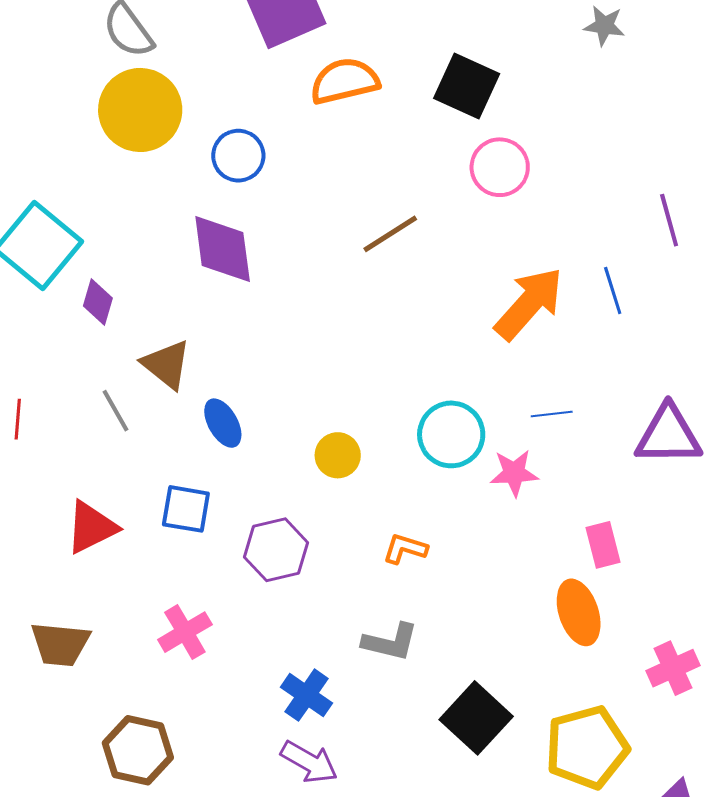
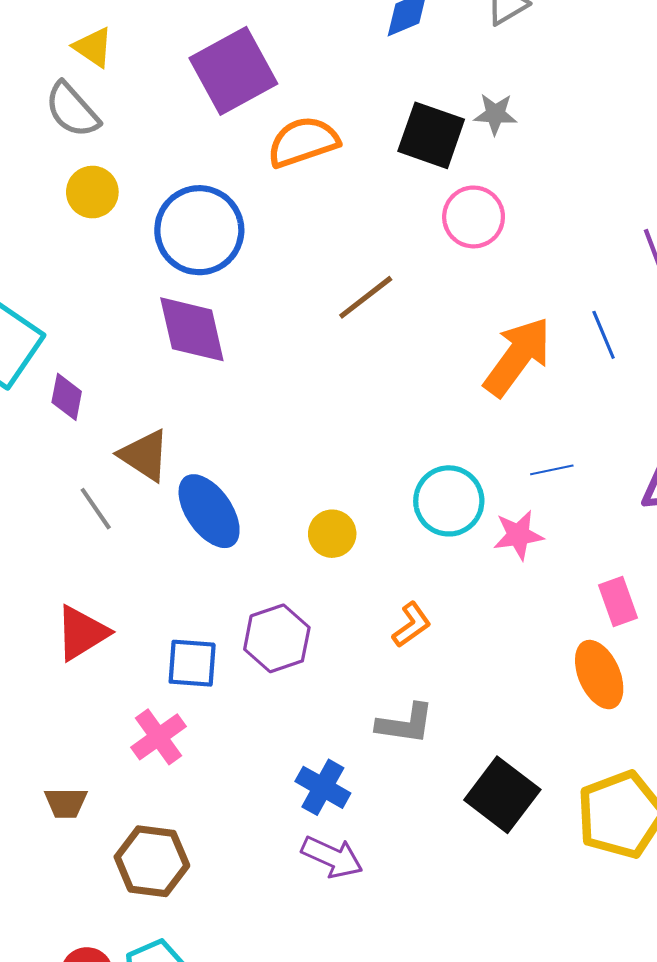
gray star: (604, 26) -> (495, 114), moved
yellow circle: (140, 110) -> (92, 192), size x0.6
blue circle: (238, 156) -> (199, 230), size x1.6
blue ellipse: (223, 423) -> (209, 511), size x1.5
blue square: (186, 509) -> (192, 663), moved
orange L-shape: (405, 549) -> (412, 625), turned 132
pink cross: (185, 632) -> (158, 737), moved
brown trapezoid: (60, 644) -> (66, 803), moved, size x0.7

